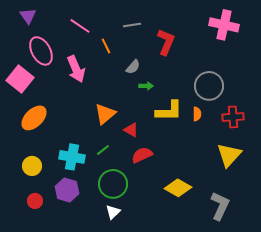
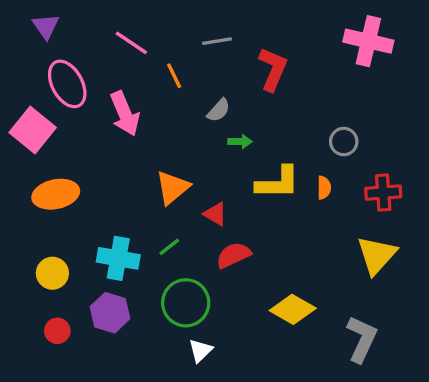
gray circle: (209, 86) -> (344, 142), size x0.6
orange ellipse: (34, 118) -> (56, 194), turned 32
white triangle: (113, 212) -> (201, 351), moved

